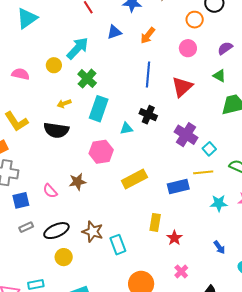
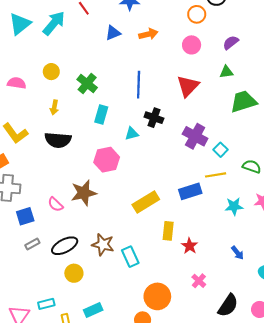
orange arrow: (148, 35) -> (148, 34), turned -138
cyan arrow: (78, 48) -> (54, 23), moved
blue line: (148, 75) -> (139, 85), moved
green triangle: (219, 76) -> (226, 72), turned -32
yellow arrow: (64, 104) -> (54, 107), moved, turned -56
cyan rectangle: (99, 109) -> (101, 115), size x0.7
yellow rectangle: (134, 179) -> (146, 202), moved
brown star: (78, 182) -> (84, 193), size x1.4

